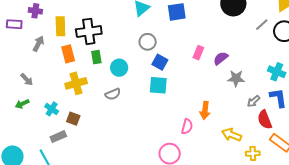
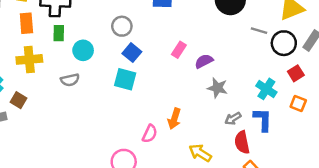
gray line: (262, 25) -> (259, 31), turned 48

